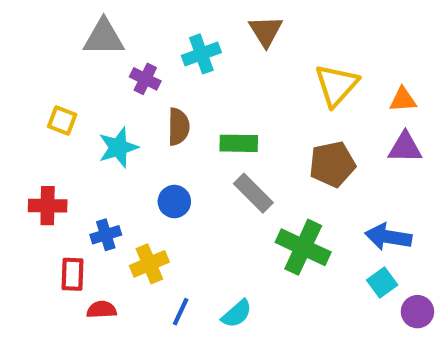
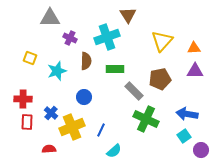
cyan cross: (201, 54) -> (107, 37), moved, size x1.4
gray rectangle: (253, 193) -> (134, 91), moved
blue cross: (106, 235) -> (51, 113), turned -32
yellow cross: (149, 264) -> (72, 127), size x1.4
red rectangle: (73, 274) -> (27, 122), moved
blue line: (181, 312) -> (101, 130), moved

